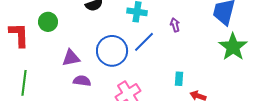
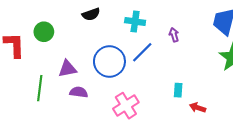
green line: (24, 83) -> (40, 88), moved

